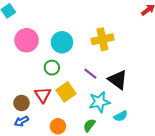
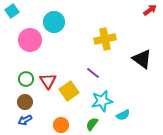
cyan circle: (62, 42) -> (54, 22), moved
green circle: (52, 68) -> (26, 79), moved
black triangle: (118, 80) -> (142, 59), moved
red triangle: (43, 95) -> (48, 81), moved

